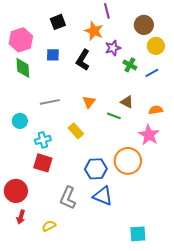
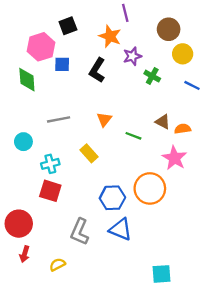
pink hexagon: (21, 40) -> (41, 47), moved
blue line: (152, 73) -> (192, 85), moved, turned 56
brown triangle: (127, 102) -> (163, 122), moved

